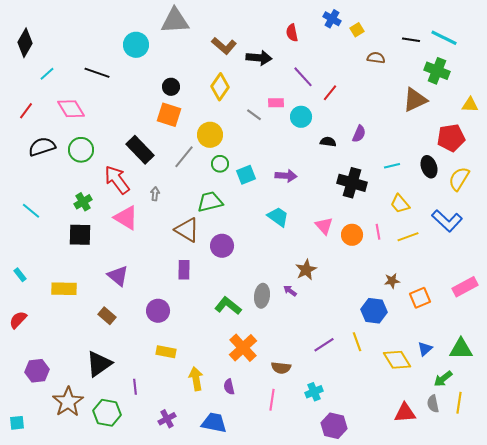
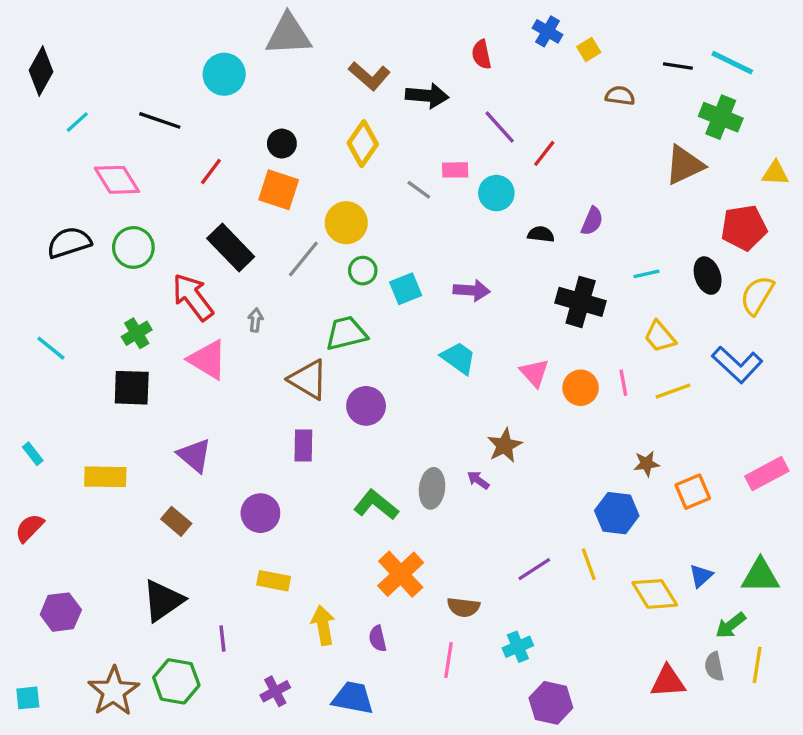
red line: (26, 111) -> (211, 172), moved
brown star: (68, 402) -> (114, 691), moved

